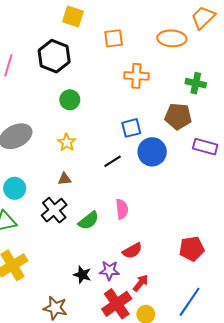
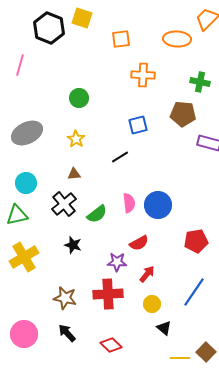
black hexagon: (54, 56) -> (49, 28), moved
blue circle: (152, 152) -> (158, 205), moved
black star: (82, 275) -> (73, 245), moved
red cross: (117, 304) -> (108, 294), moved, turned 32

